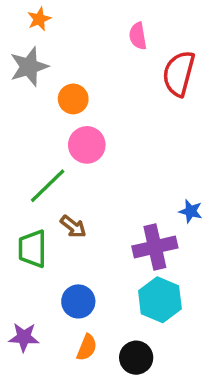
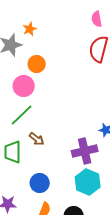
orange star: (39, 19) -> (30, 29), moved
pink semicircle: (138, 36) -> (97, 19), moved
pink circle: (87, 145) -> (24, 86), moved

